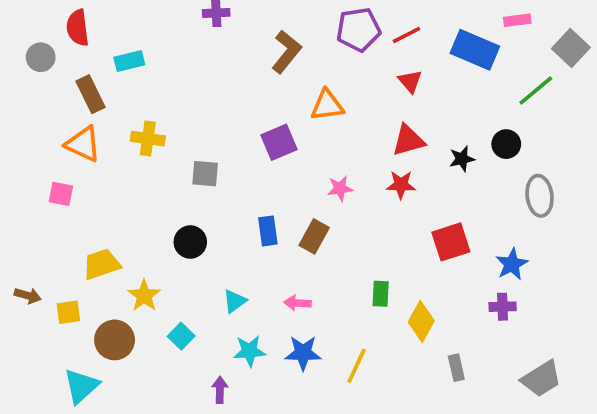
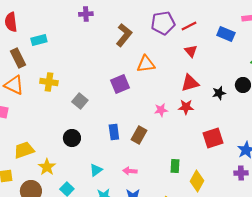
blue rectangle: (475, 50) -> (226, 34), size x0.7
gray square: (205, 174) -> (80, 101), turned 35
pink star: (340, 188) -> (161, 110), moved

